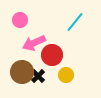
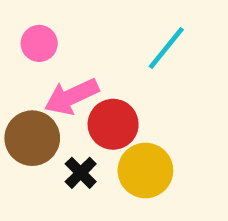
brown circle: (22, 72) -> (32, 138), moved
yellow circle: (66, 75) -> (145, 170), size x1.5

